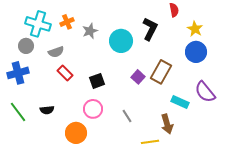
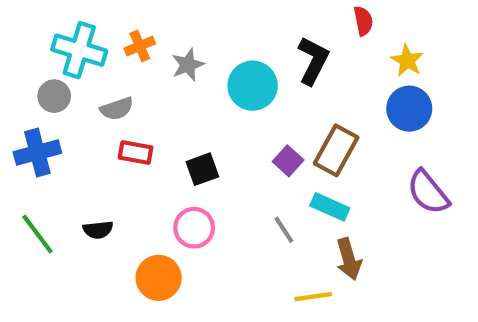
red rectangle: (65, 73) -> (136, 152), turned -35
cyan rectangle: (180, 102) -> (330, 207), moved
gray line: (127, 116) -> (284, 230), moved

